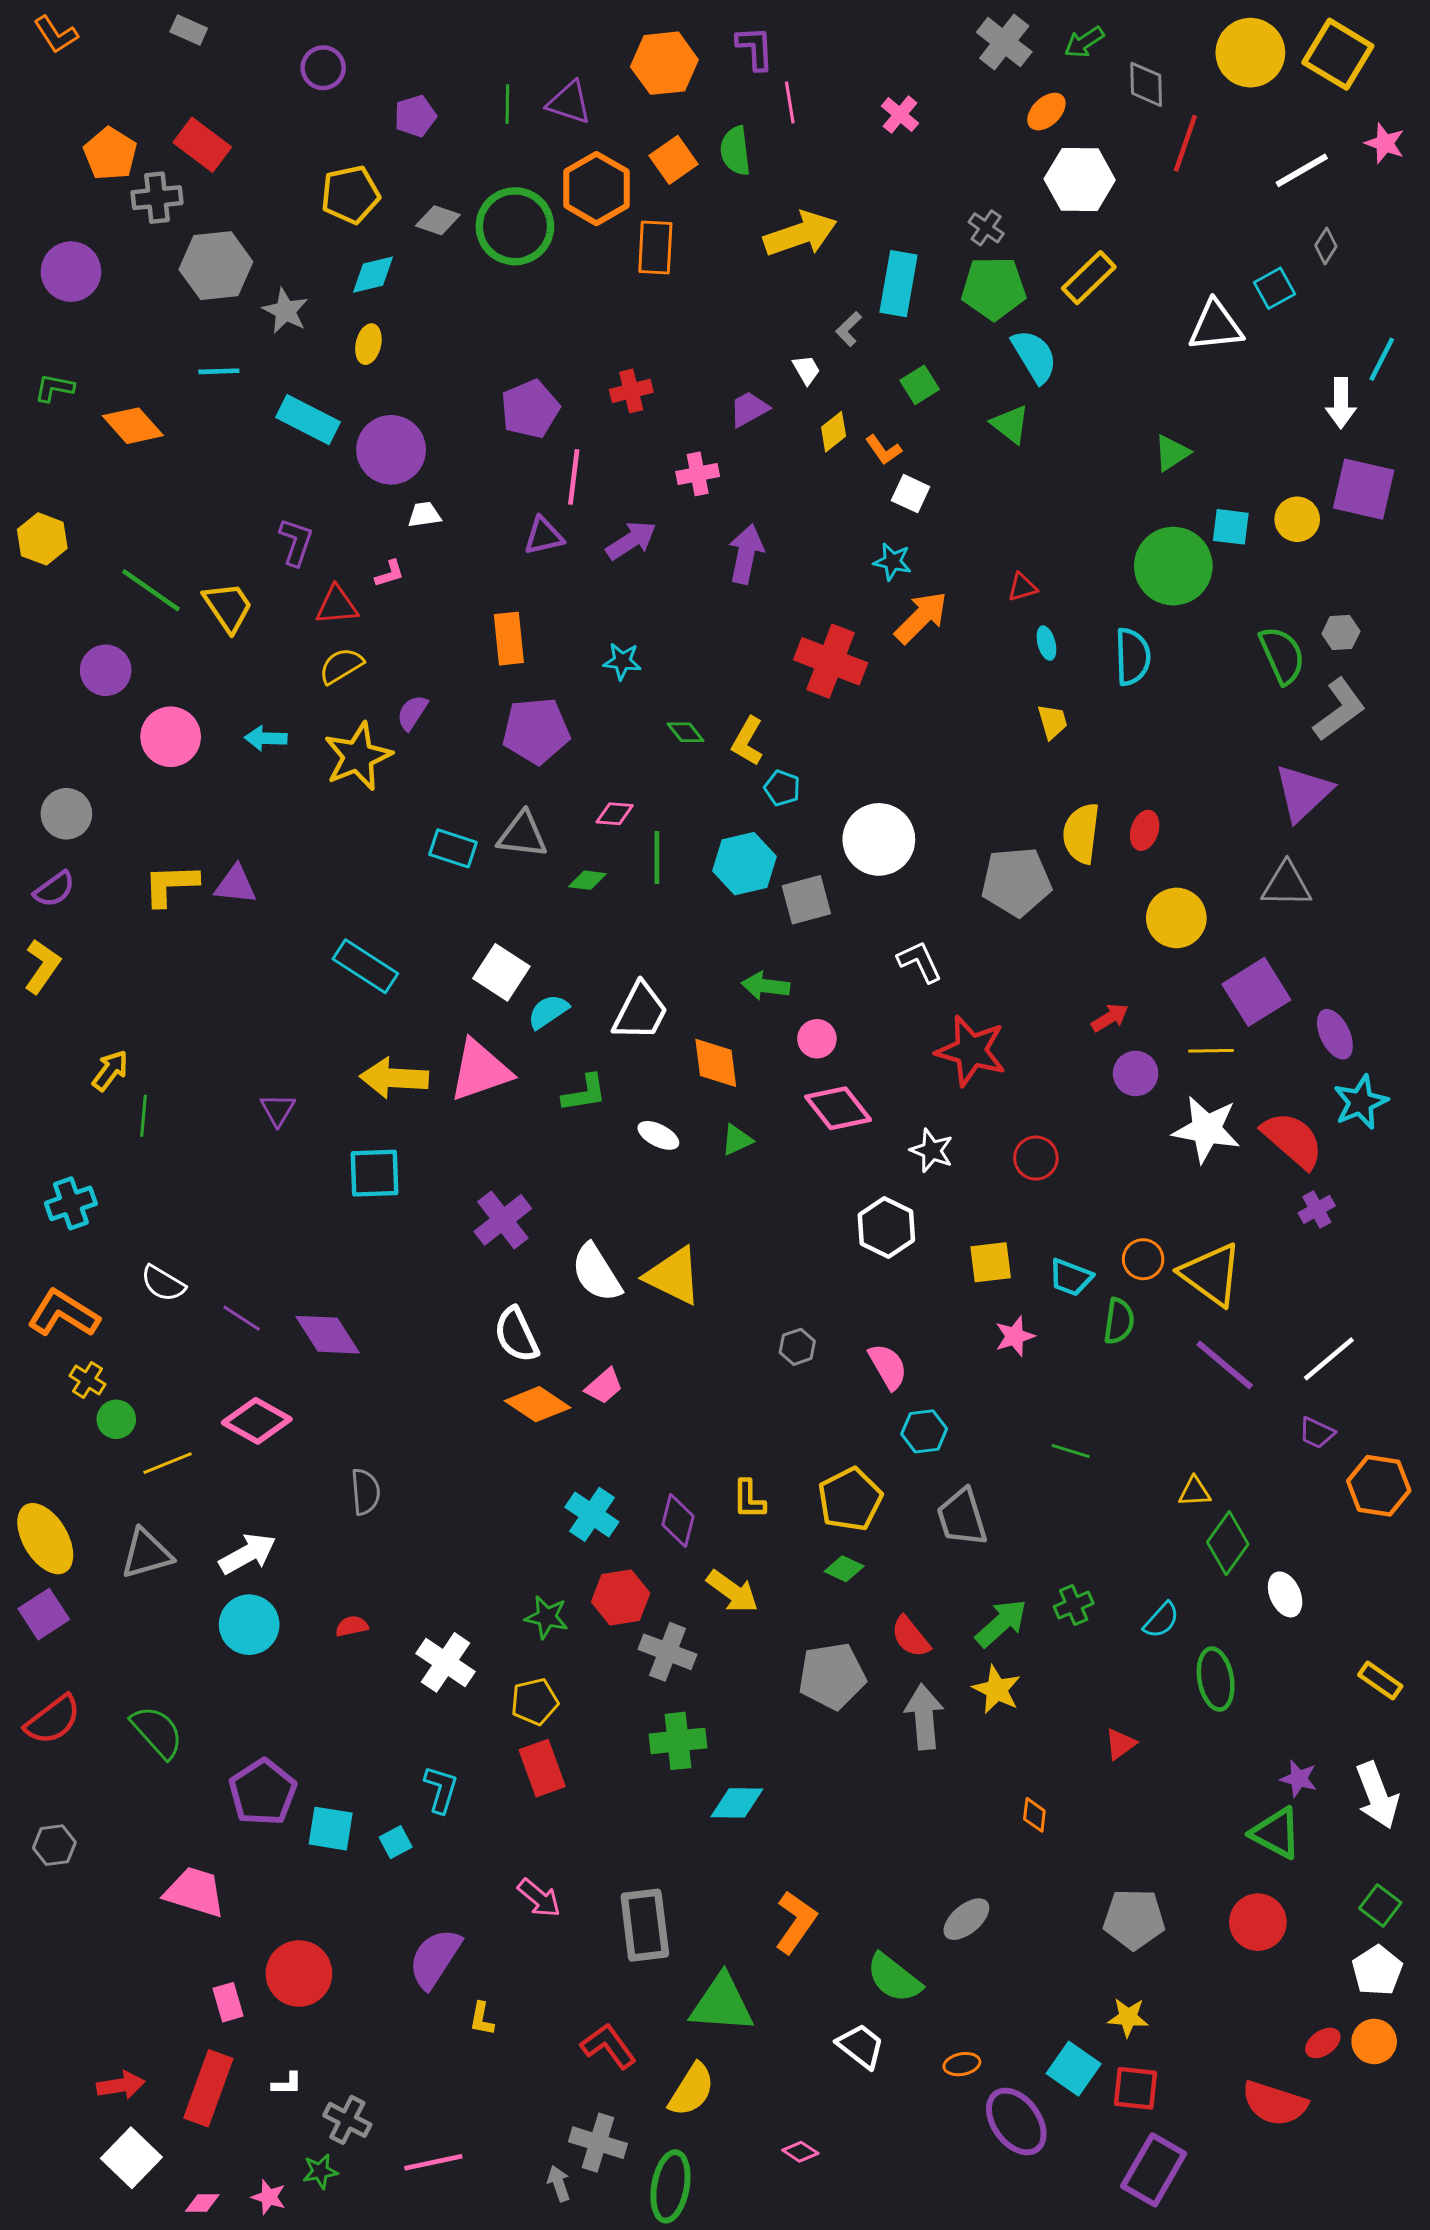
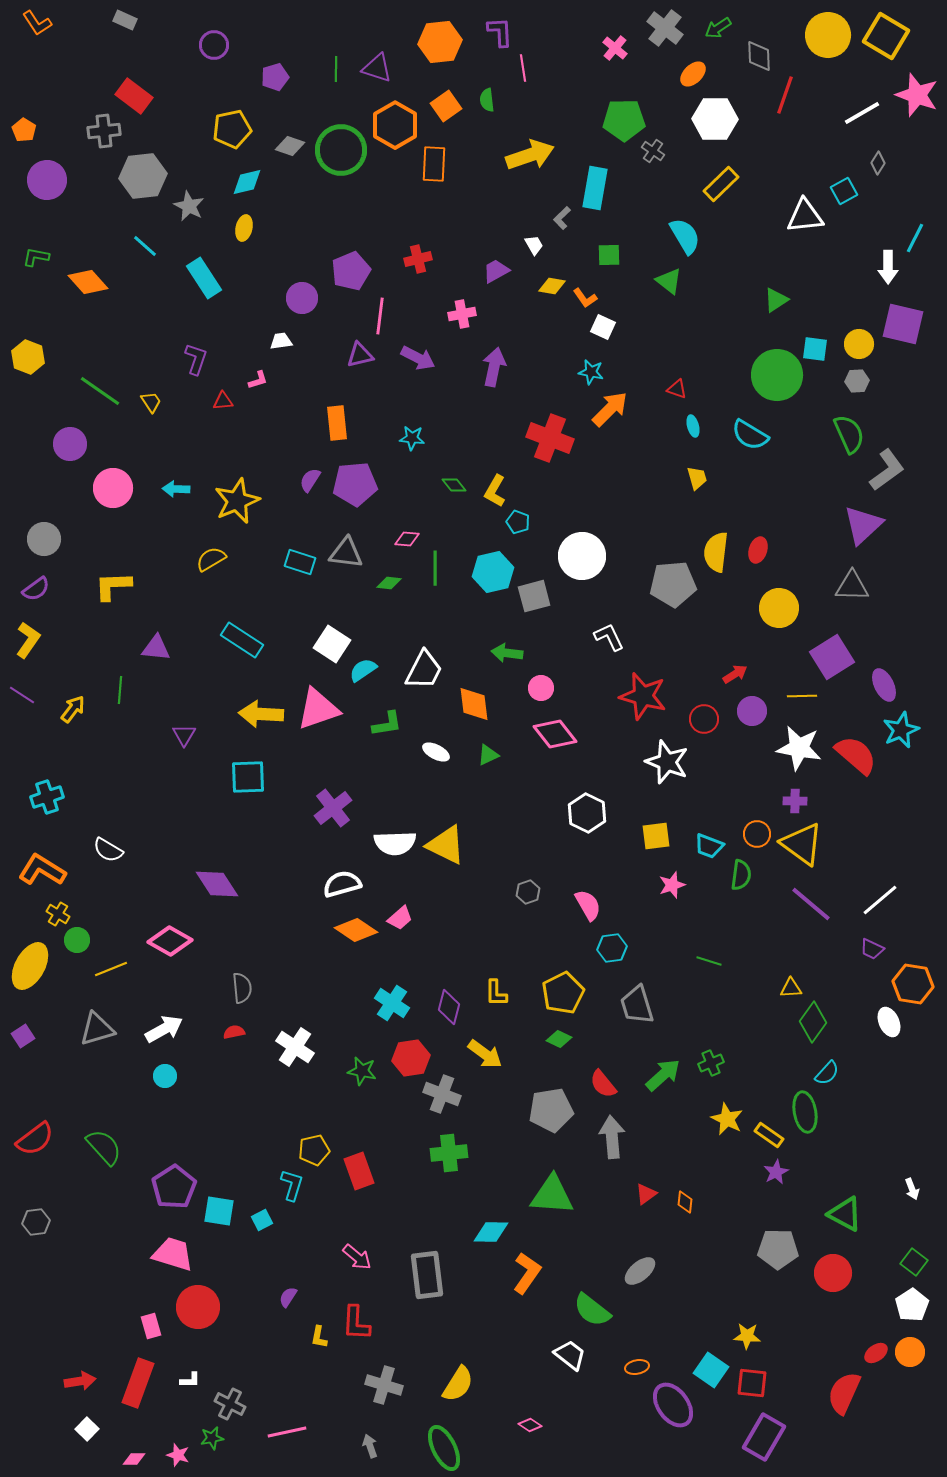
pink cross: (900, 115) -> (615, 48), moved
pink star: (1385, 143) -> (917, 95), size x1.6
green semicircle: (735, 151) -> (487, 100), size x0.7
orange pentagon: (110, 154) -> (24, 130), moved, size x0.7
green pentagon: (994, 288) -> (624, 120), moved
cyan line: (219, 371) -> (145, 246), turned 44
green square: (920, 385) -> (609, 255), turned 30
cyan rectangle: (308, 420) -> (204, 278), turned 30
yellow diamond: (834, 432) -> (552, 286), turned 48
purple circle: (391, 450) -> (302, 298), moved, size x0.7
purple arrow: (631, 540) -> (418, 358), turned 60
red triangle: (1022, 587) -> (677, 389), turned 35
red triangle: (337, 605) -> (223, 401), size x0.7
yellow trapezoid: (228, 607) -> (151, 402), size x0.6
gray hexagon: (1341, 633) -> (857, 381), moved
cyan semicircle: (1133, 657) -> (750, 435), turned 123
yellow semicircle: (341, 666) -> (211, 559), moved
purple semicircle: (412, 713) -> (310, 480), moved
purple triangle: (236, 885) -> (156, 648), moved
green line: (143, 1116) -> (120, 690), moved
white star: (932, 1150) -> (667, 762), moved, size x1.5
red circle: (1036, 1158) -> (704, 719), moved
purple cross: (1317, 1209) -> (795, 801), moved, turned 30
white semicircle: (596, 1273) -> (395, 843), turned -60
purple line: (242, 1318) -> (22, 695), moved
white semicircle: (516, 1335) -> (342, 884), turned 99
yellow ellipse: (45, 1539) -> (30, 966), moved, turned 60
white ellipse: (1285, 1594) -> (889, 1022), moved
purple square: (44, 1614) -> (23, 1036), moved, size x0.7
cyan semicircle: (1161, 1620) -> (827, 1073), moved
cyan circle: (249, 1625) -> (165, 1076), size x0.6
red semicircle: (352, 1626) -> (234, 1032), moved
white cross: (445, 1662) -> (295, 1047), moved
yellow rectangle: (1380, 1681) -> (769, 1135), moved
yellow star: (997, 1690) -> (727, 1119), moved
yellow pentagon: (535, 1702) -> (314, 1150), moved
red triangle: (1120, 1744) -> (646, 1194), moved
purple star: (1299, 1779) -> (776, 1172), moved, turned 30
white arrow: (1377, 1795) -> (912, 1189), size x0.5
cyan diamond: (737, 1803) -> (491, 1232), moved
pink trapezoid: (195, 1892) -> (173, 1254), moved
gray pentagon: (1134, 1919) -> (778, 1249), moved
purple semicircle: (435, 1958) -> (288, 1297), size x0.5
green triangle: (722, 2004) -> (552, 1195), moved
red L-shape: (609, 2046) -> (356, 1323), moved, turned -141
red semicircle: (1274, 2103) -> (844, 1393), turned 96
gray cross: (598, 2143) -> (384, 1385), moved
white square: (131, 2158) -> (87, 1429), size x0.6
green ellipse: (670, 2186) -> (444, 1448), turned -36

